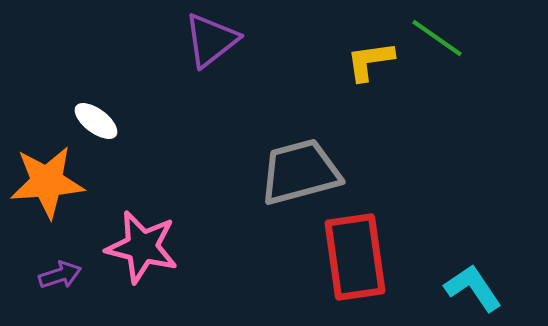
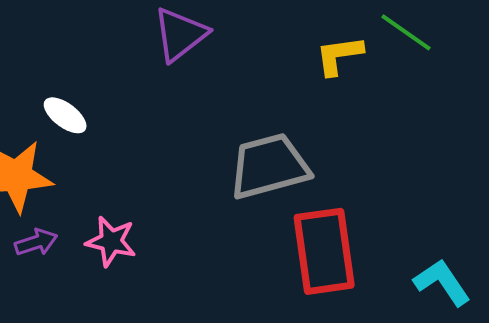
pink star: (142, 247) -> (111, 241), size x0.7
purple arrow: (60, 275) -> (36, 242), moved

